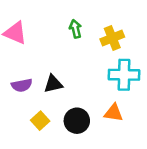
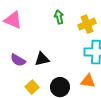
purple semicircle: (22, 85) -> (18, 60), turned 42

